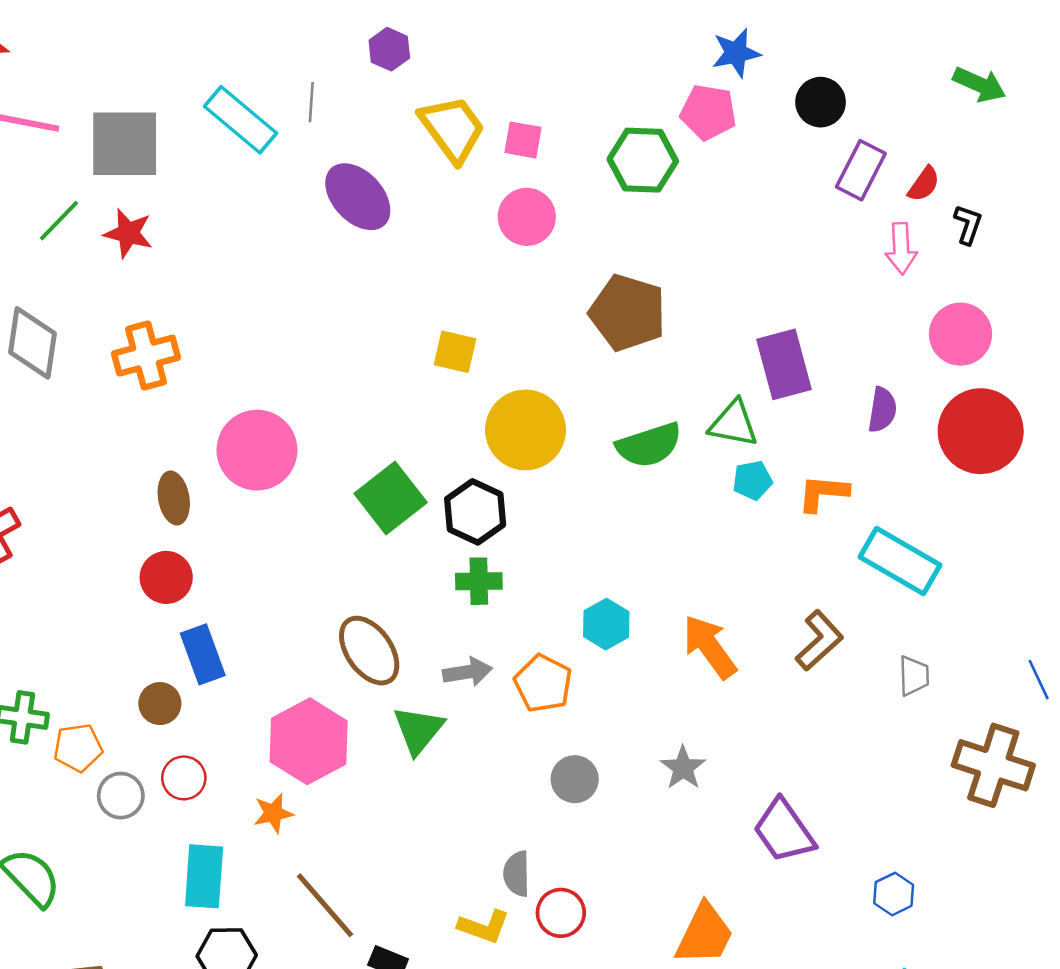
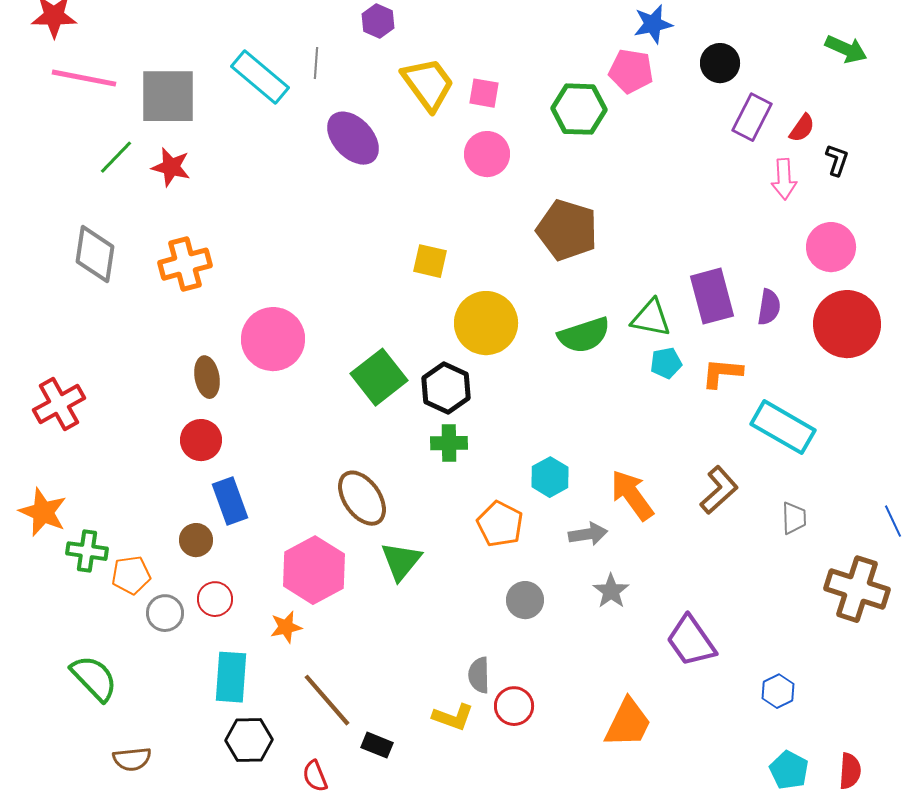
purple rectangle: (784, 364) -> (712, 296), moved
gray arrow: (468, 672) -> (588, 534), moved

